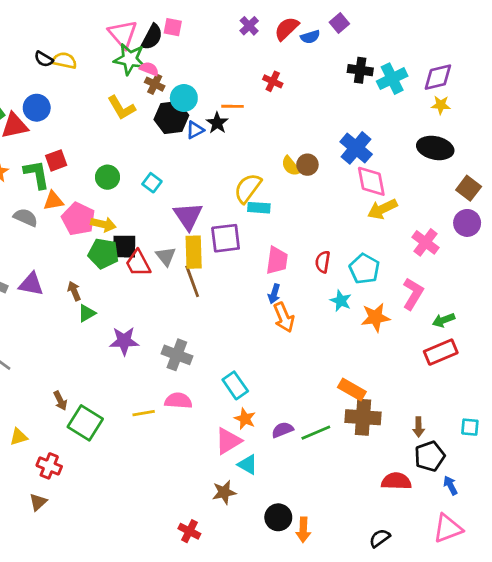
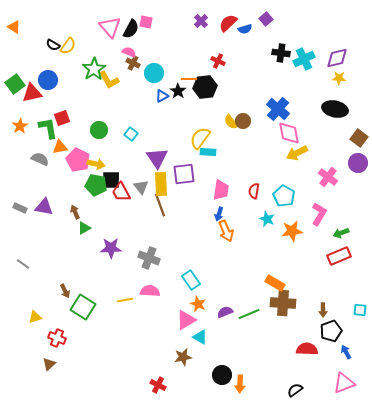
green star: (130, 59) -> (94, 69), moved, turned 30
yellow semicircle: (64, 60) -> (68, 46), turned 114
black hexagon: (171, 117) -> (205, 87), moved

